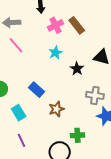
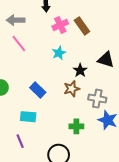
brown star: (56, 109) -> (72, 89), moved
cyan rectangle: (19, 113) -> (28, 117), moved, turned -56
green cross: (77, 135) -> (76, 126), moved

